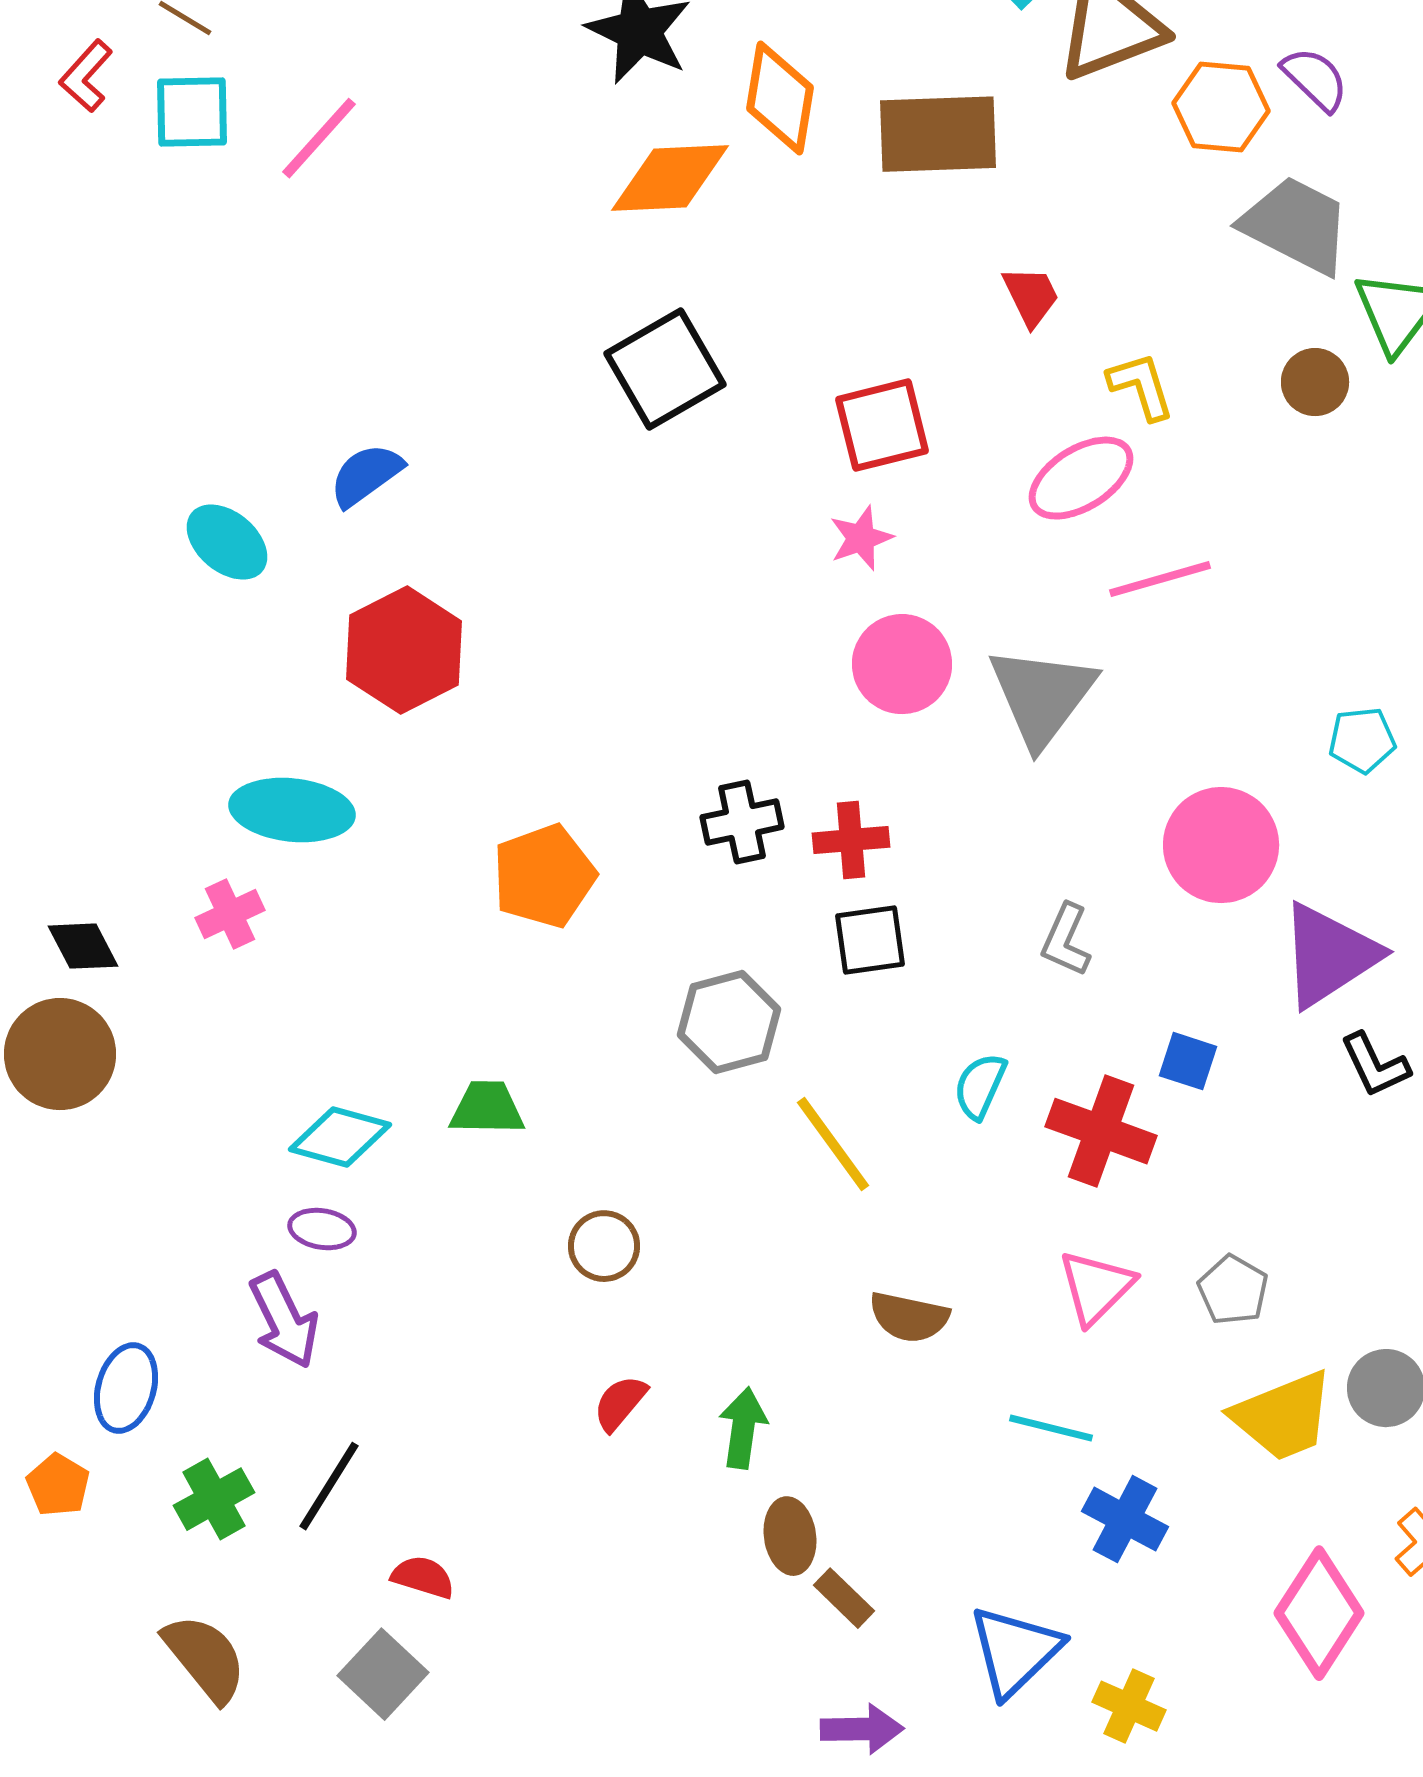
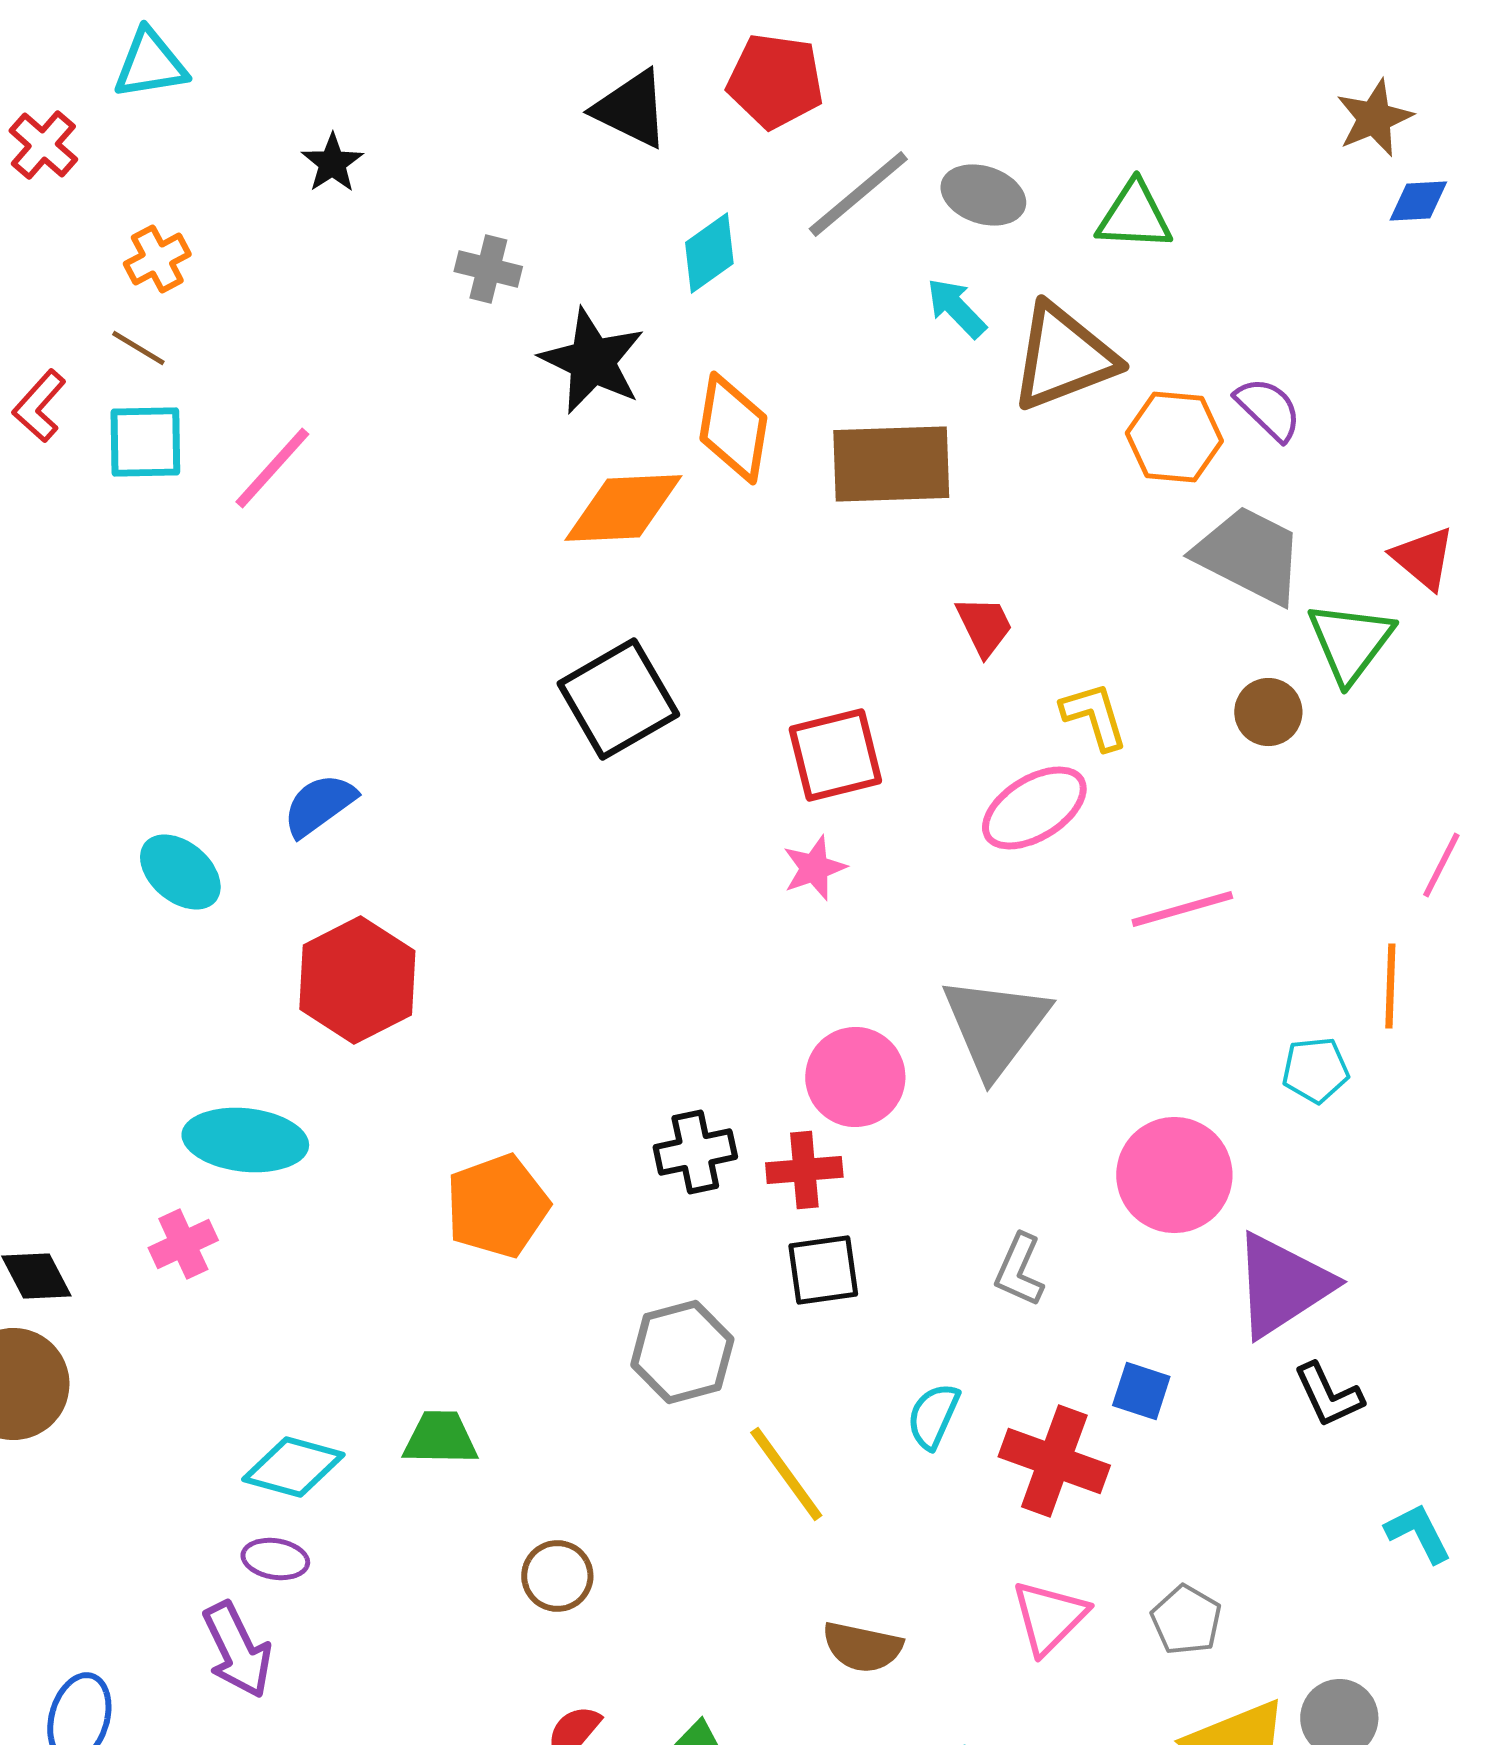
pink line: (1160, 579) -> (1182, 909), moved
pink circle: (902, 664) -> (855, 1077), moved

